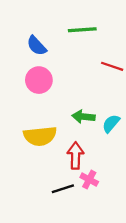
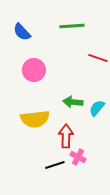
blue semicircle: (37, 46) -> (22, 32), moved

